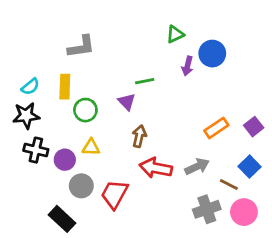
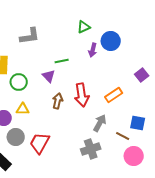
gray L-shape: (81, 47) -> (30, 36), moved
purple square: (254, 127) -> (142, 75), moved
gray arrow: (197, 167) -> (100, 123), turned -36
blue square: (249, 167) -> (138, 123), turned -35
red arrow: (156, 168) -> (82, 95), moved, turned -110
gray cross: (207, 209) -> (91, 149), moved

